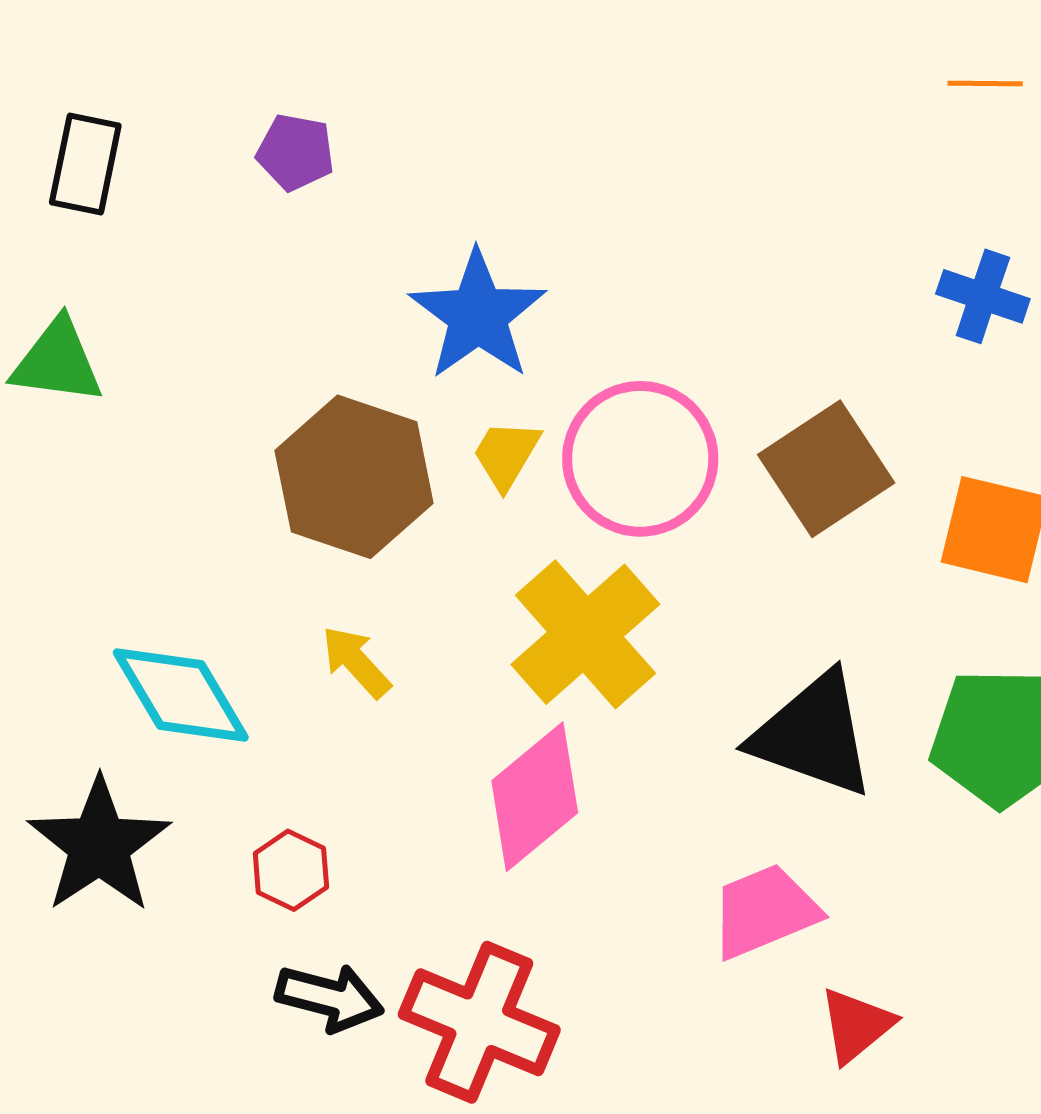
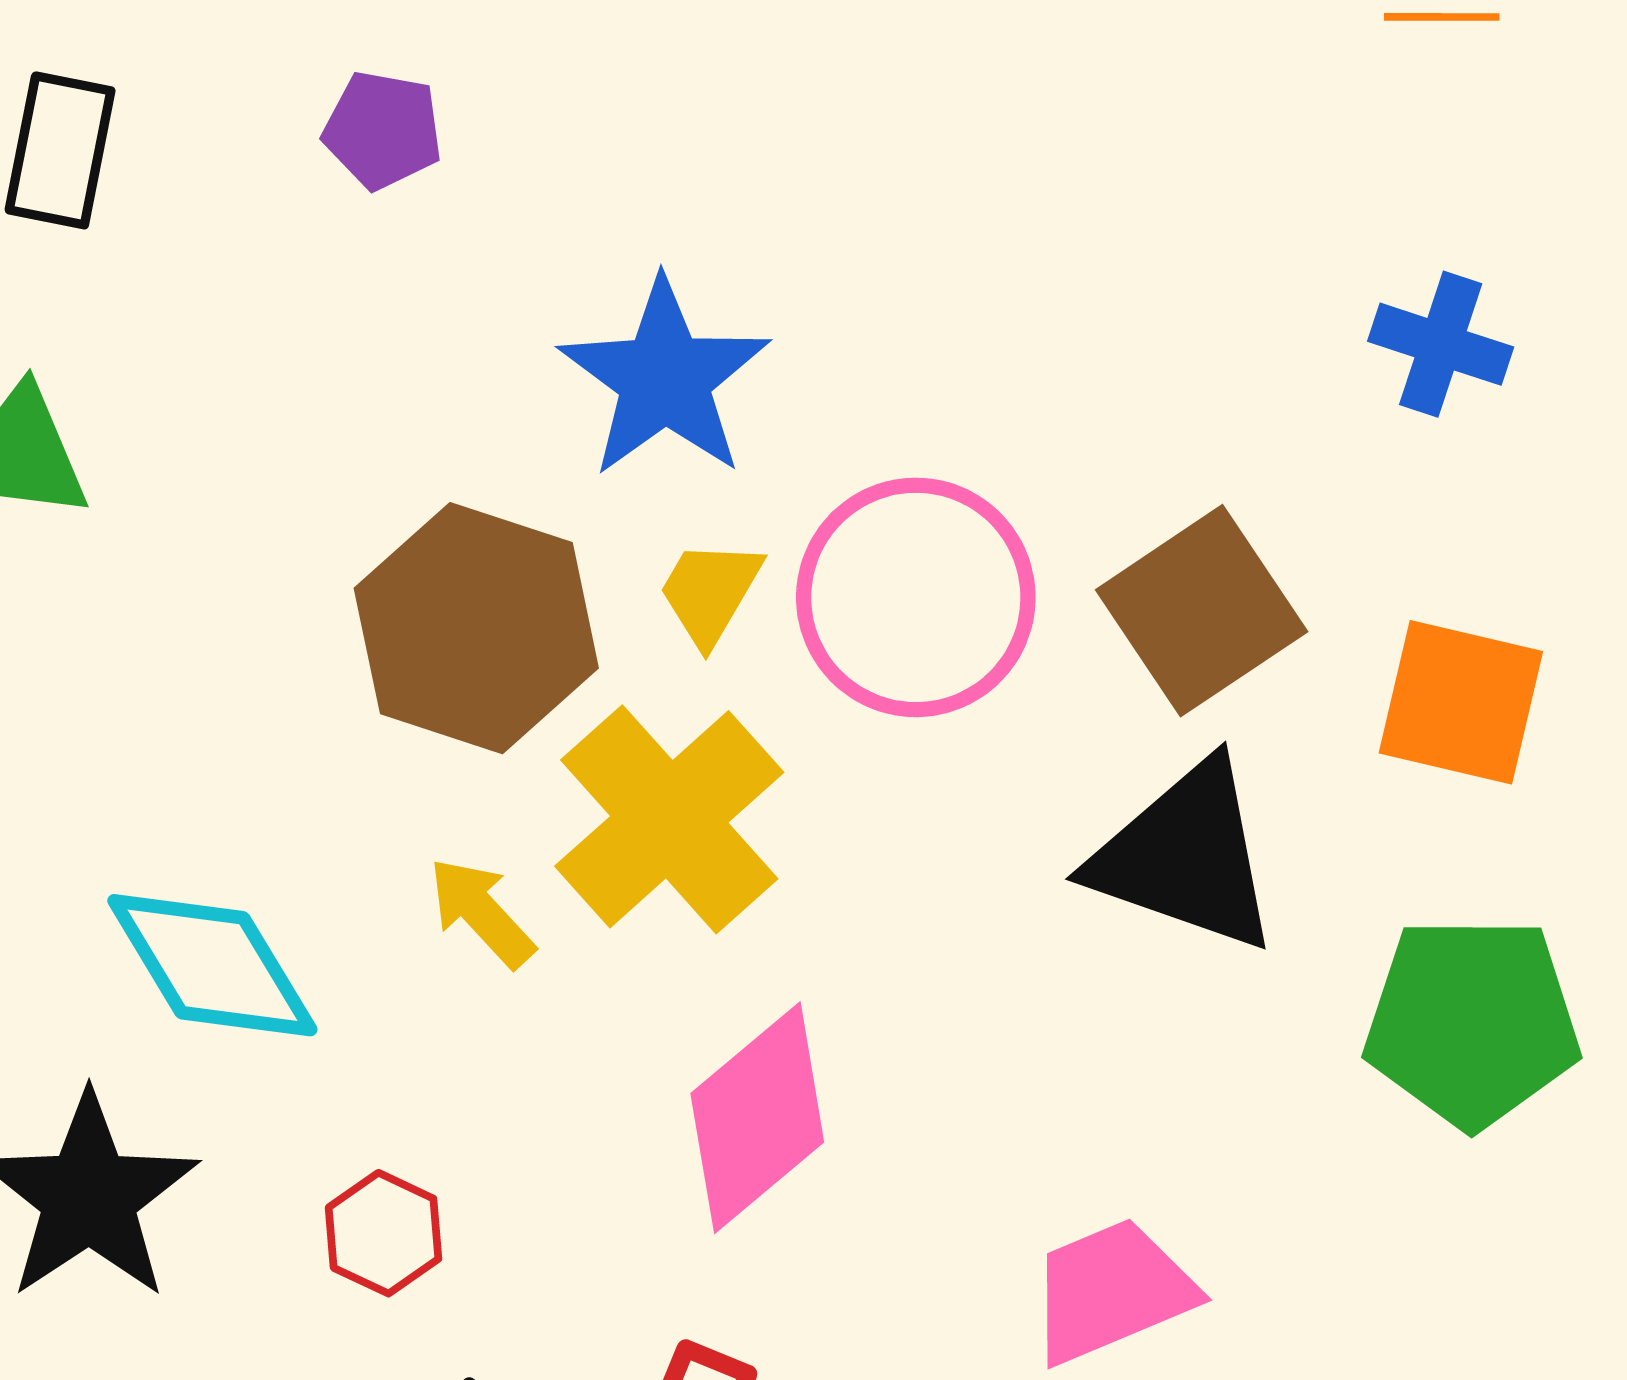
yellow cross: (585, 634) -> (669, 819), moved
black triangle: (813, 735) -> (1185, 856), moved

